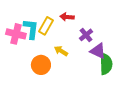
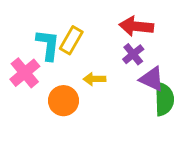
red arrow: (67, 17) -> (136, 26), moved, size x1.5
pink cross: (16, 34) -> (25, 73), moved, turned 36
yellow arrow: (61, 51) -> (94, 79), turned -32

